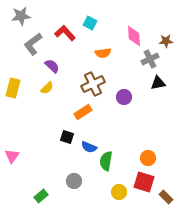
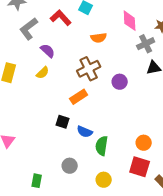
yellow circle: (119, 192) -> (104, 180), moved
green rectangle: (41, 196) -> (37, 181), turned -40

